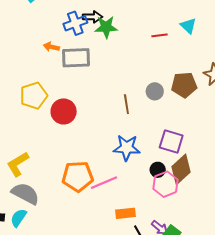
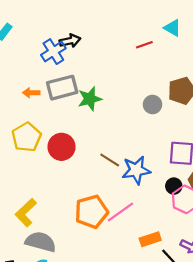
green star: (106, 27) -> (90, 99), moved
orange arrow: (51, 47) -> (31, 93), moved
brown line: (126, 104) -> (110, 160), moved, turned -36

